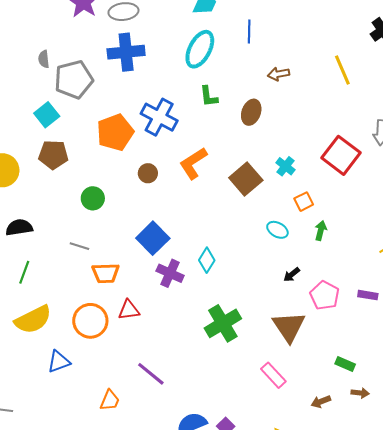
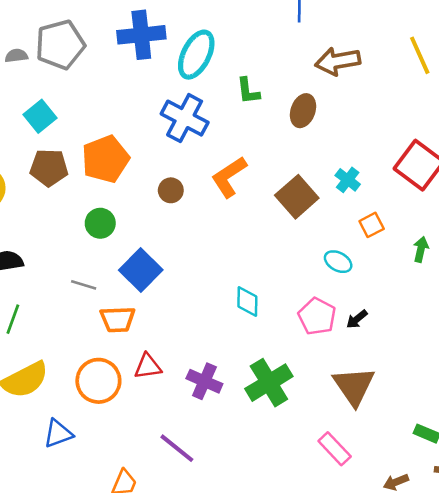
cyan ellipse: (200, 49) -> (196, 55), moved
gray semicircle: (44, 59) -> (16, 56), moved, turned 90
brown arrow: (279, 74) -> (338, 61), size x1.6
gray pentagon: (74, 80) -> (60, 45), moved
orange pentagon: (115, 132) -> (105, 159), moved
green arrow: (321, 231) -> (421, 249), moved
blue square: (153, 238) -> (141, 270), moved
cyan diamond: (207, 260) -> (247, 302), turned -30
purple cross: (170, 273) -> (204, 381), moved
pink pentagon: (325, 295) -> (317, 316), moved

